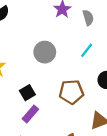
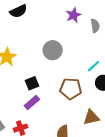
cyan line: (87, 50) -> (94, 66), moved

